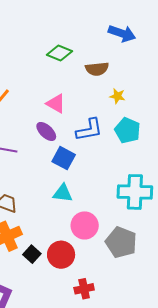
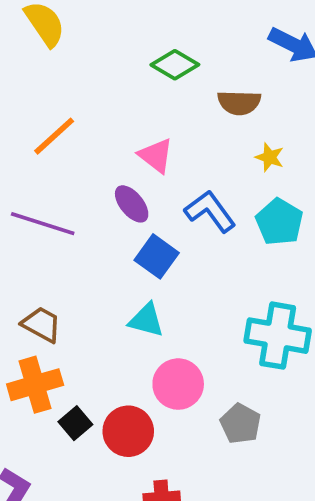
blue L-shape: (89, 130) -> (210, 211), turned -124
gray pentagon: (121, 242) -> (240, 424), size x0.7

